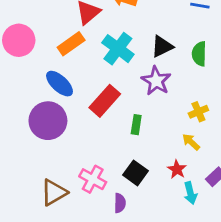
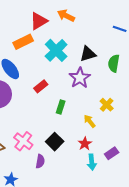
red rectangle: (105, 101) -> (41, 86), size x0.6
yellow cross: (198, 112) -> (107, 105), turned -32
yellow arrow: (191, 142) -> (90, 121), moved

